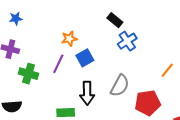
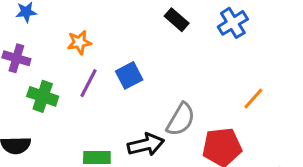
orange star: (69, 39) -> (79, 42), moved
blue cross: (127, 41) -> (233, 23), moved
black arrow: (87, 93) -> (146, 145), moved, turned -105

